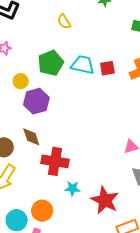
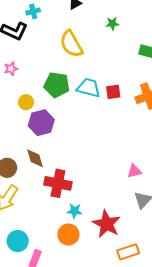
yellow semicircle: (64, 22) -> (71, 44), size x1.8
green pentagon: (51, 63) -> (57, 85), turned 30
orange circle: (42, 211) -> (68, 234), moved

